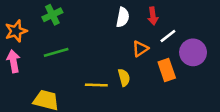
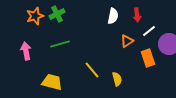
orange star: (16, 31) -> (35, 16), moved
yellow semicircle: (124, 78) -> (117, 79), moved
yellow line: (96, 85) -> (92, 70), turned 48

